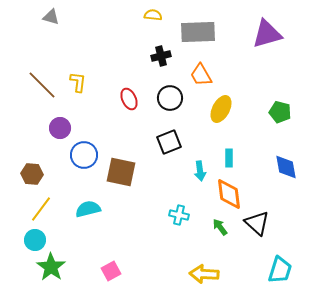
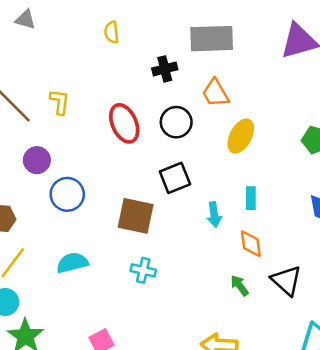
yellow semicircle: (153, 15) -> (112, 32), moved, turned -102
red ellipse: (129, 99) -> (124, 123), size x1.4
brown square: (121, 172) -> (136, 216), moved
orange diamond: (229, 194) -> (251, 244), size x0.7
cyan cross: (179, 215) -> (143, 270), moved

